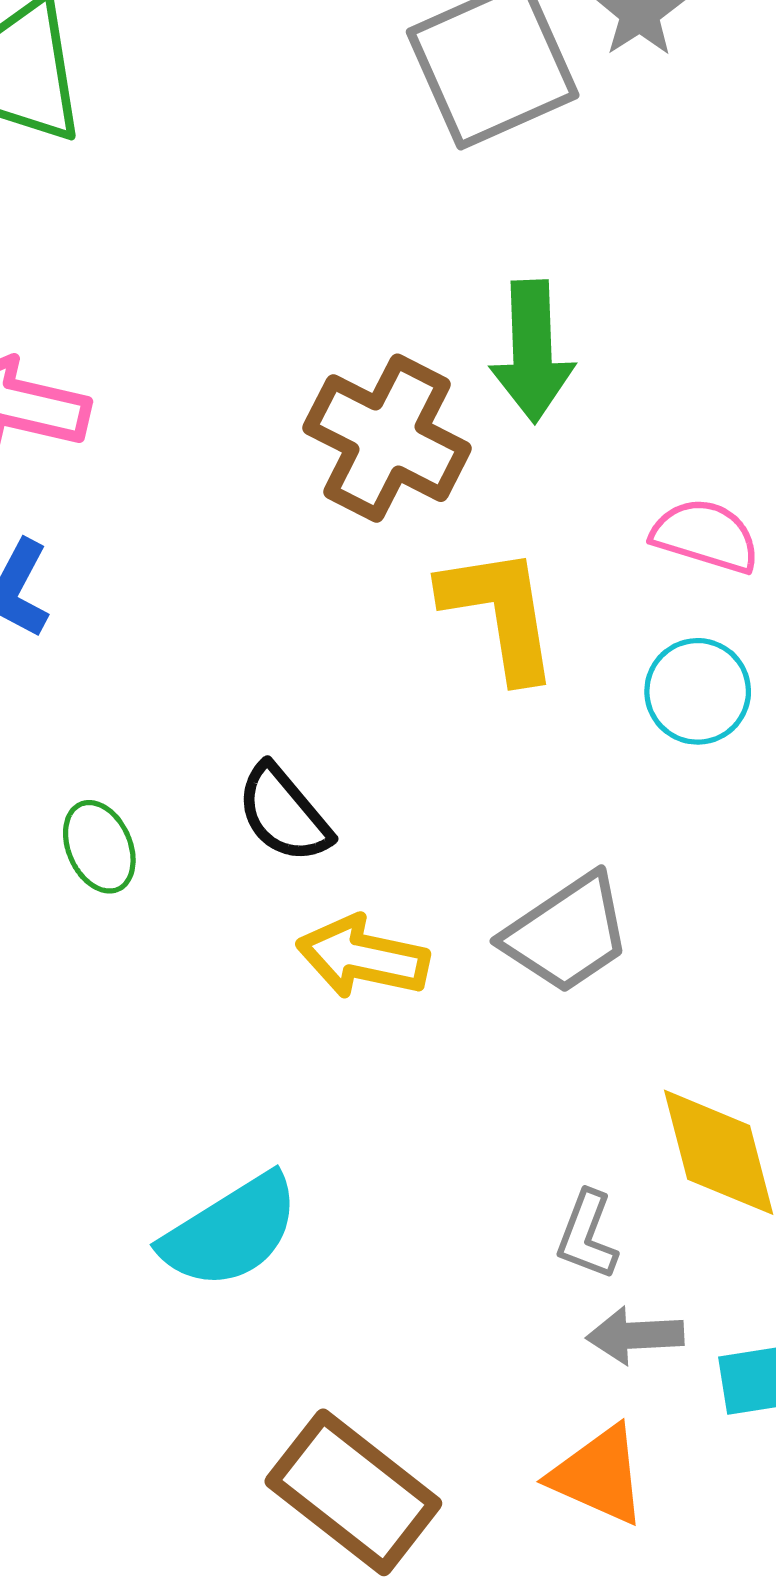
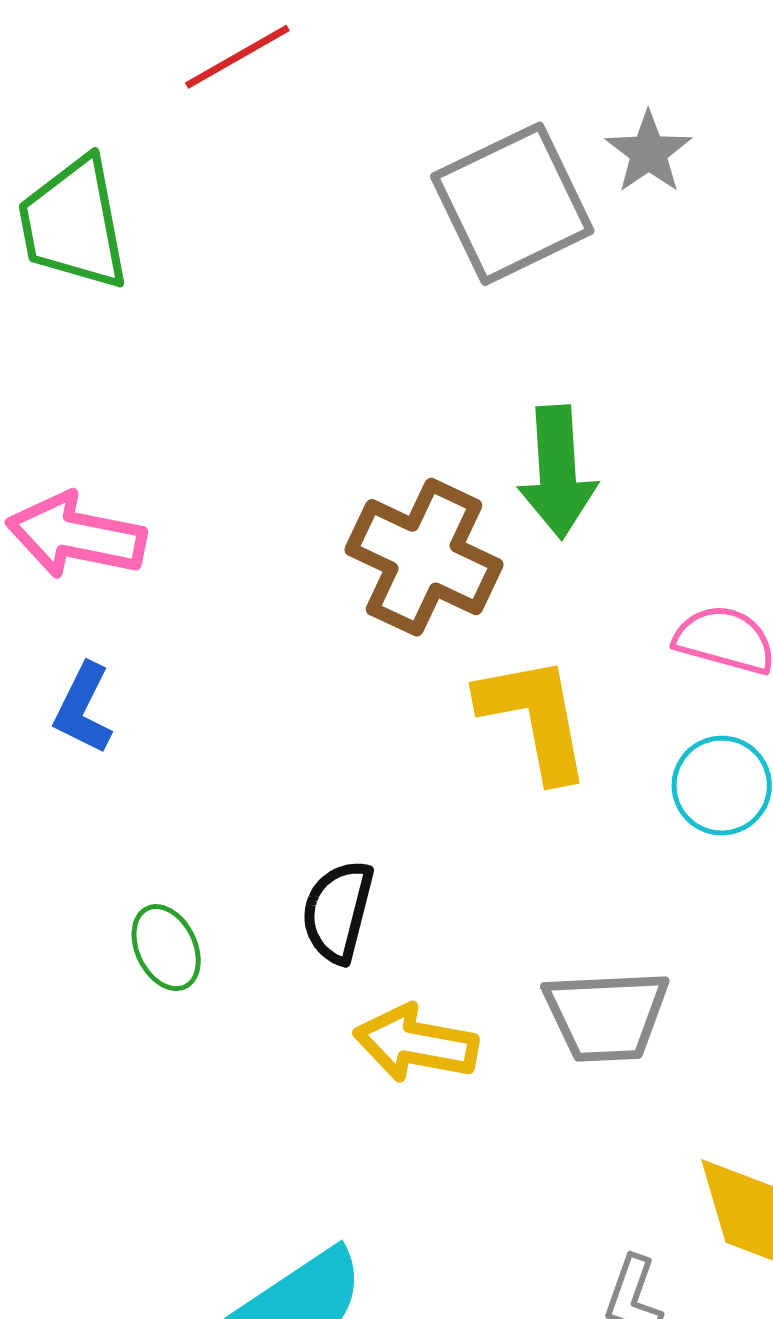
black semicircle: (284, 814) -> (338, 911), turned 56
gray trapezoid: (567, 934) -> (606, 1016), turned 33

